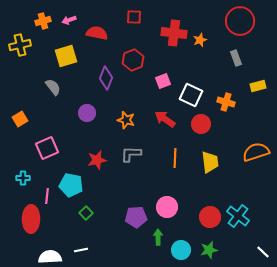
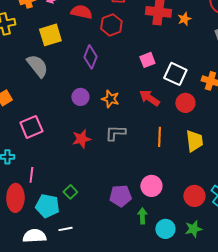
red hexagon: (133, 60) -> (111, 25), moved
gray semicircle: (53, 87) -> (37, 66), size x1.4
purple circle: (87, 113) -> (80, 97), moved
cyan pentagon: (71, 185) -> (47, 206), moved

